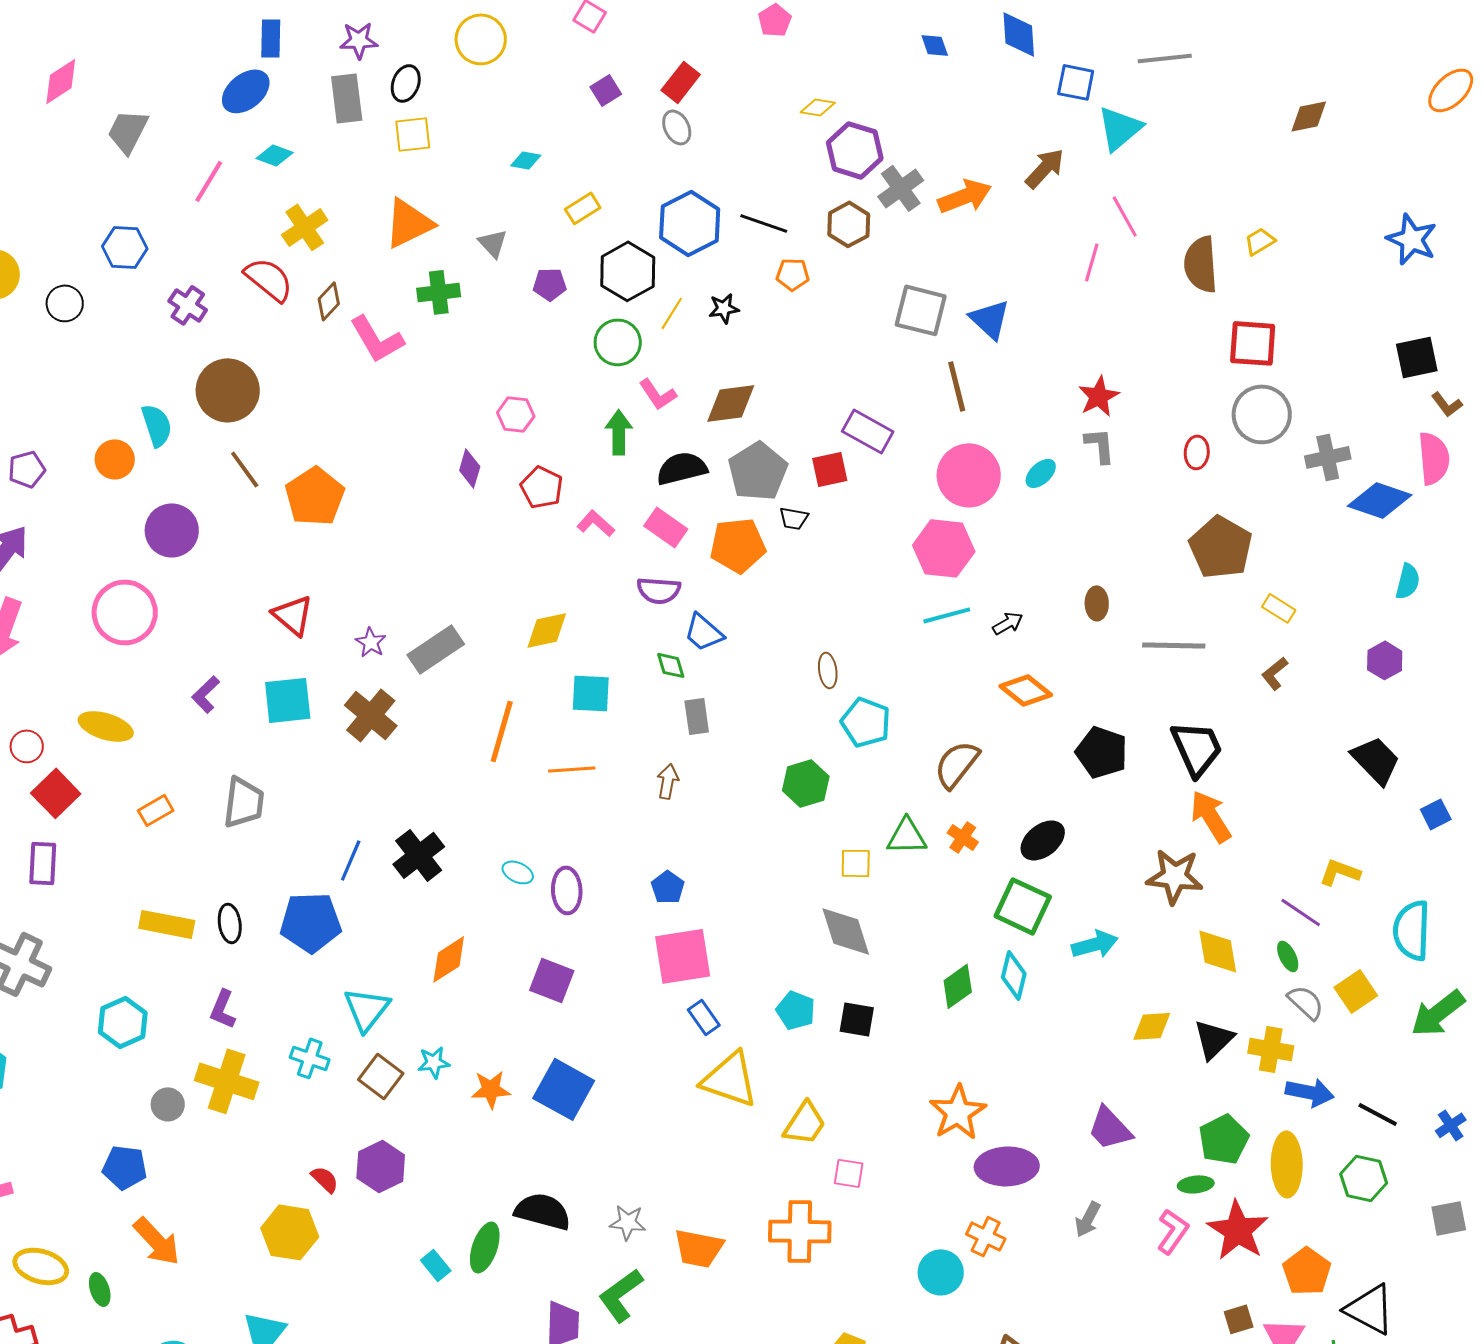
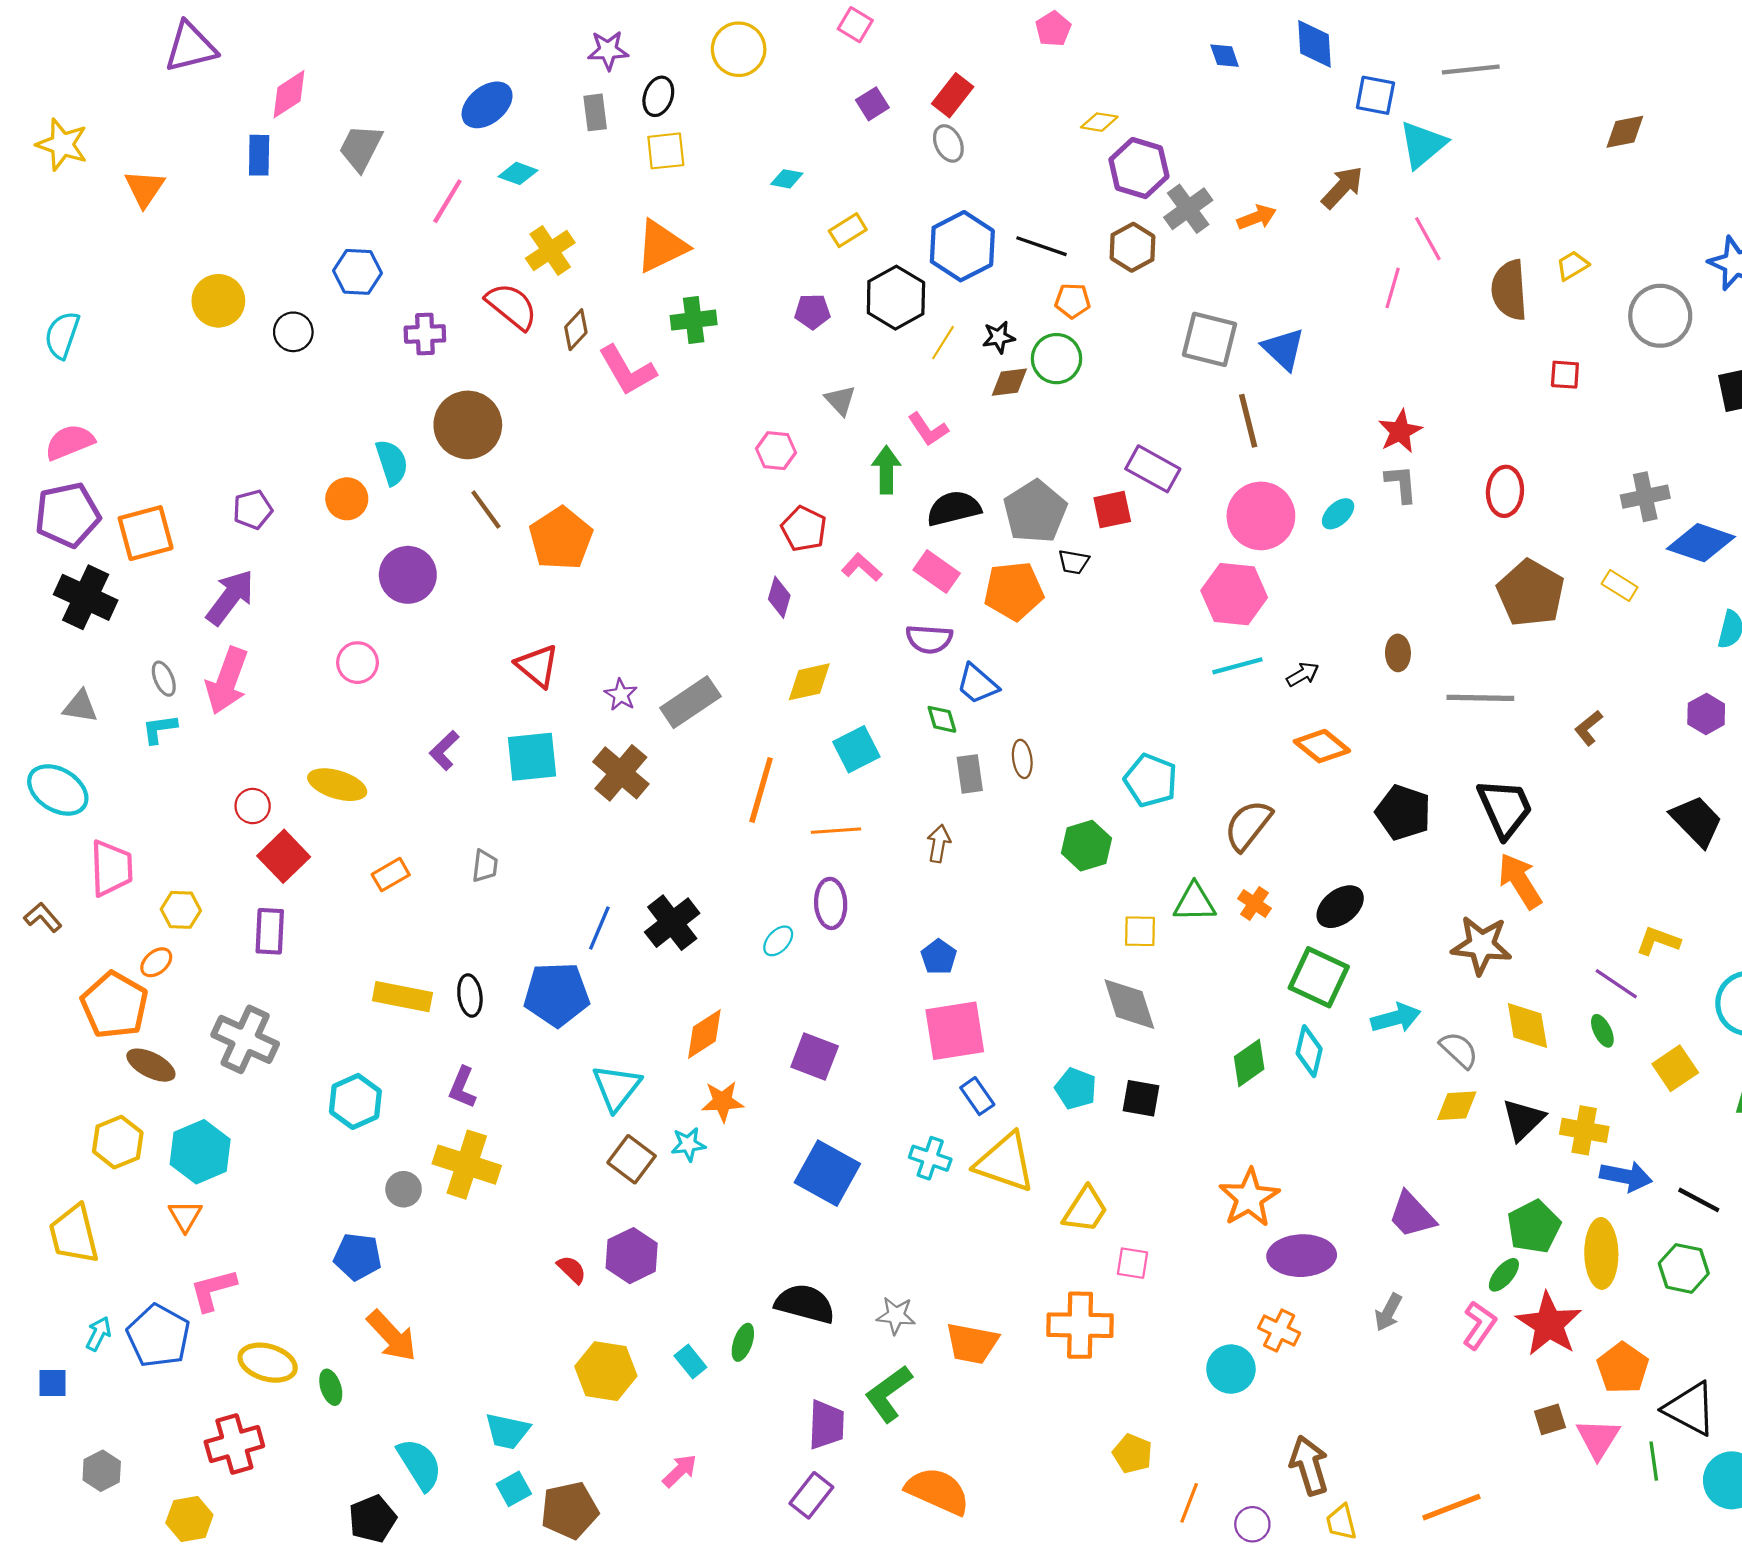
blue rectangle: (271, 38) -> (259, 155), moved
gray rectangle: (347, 98) -> (595, 112), size x0.7
orange arrow: (965, 196) -> (1257, 217), size x0.7
gray triangle: (493, 243) -> (840, 400), moved
purple cross: (188, 305) -> (425, 334), turned -36
green circle: (618, 342) -> (1056, 359), moved
red square: (1253, 343) -> (1565, 375), size x0.6
brown diamond: (731, 403) -> (1009, 382), moved, size x0.7
gray circle: (1262, 414) -> (1660, 316), moved
red ellipse: (1197, 452) -> (1505, 491), size x1.4
purple diamond: (470, 468) -> (779, 597), moved
yellow rectangle: (1279, 608) -> (1620, 586), moved
pink circle: (125, 612) -> (358, 663), size x0.6
brown ellipse: (828, 670) -> (1022, 759), moved
cyan square: (591, 693) -> (856, 749), turned -30
gray trapezoid: (244, 802) -> (485, 866), size x0.6
cyan ellipse: (518, 872) -> (778, 941), turned -72
purple ellipse: (567, 890) -> (831, 903), moved
gray semicircle: (1306, 1002) -> (1459, 1050), moved
cyan cross: (310, 1058) -> (930, 1158), moved
orange star: (491, 1089) -> (723, 1101), moved
green ellipse: (1196, 1184) -> (1504, 1275), turned -44
yellow hexagon: (290, 1232) -> (606, 1371), moved
green ellipse: (485, 1247) -> (743, 1342), size x0.7

